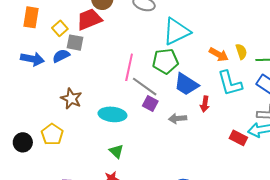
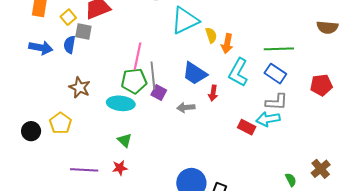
yellow semicircle: (241, 52) -> (211, 35), moved
orange arrow: (219, 54) -> (227, 44), turned 72
blue semicircle: (61, 56) -> (69, 45), turned -54
green pentagon: (165, 61) -> (134, 81), moved
cyan L-shape: (230, 83) -> (238, 72), turned 44
gray line: (145, 87) -> (153, 76), turned 48

